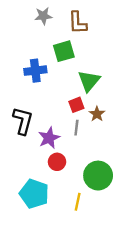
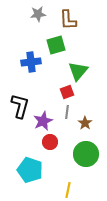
brown star: (97, 114) -> (85, 123), moved
yellow line: (78, 202) -> (68, 190), moved

